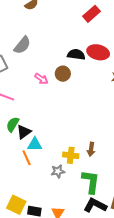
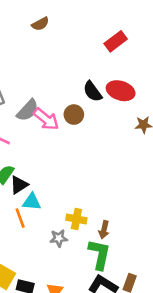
gray semicircle: (22, 45) -> (28, 110), moved
black semicircle: (76, 54) -> (93, 91), turned -138
pink arrow: (41, 79) -> (46, 119), size x1.5
brown arrow: (91, 149) -> (104, 230), moved

